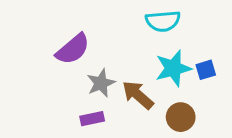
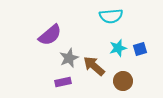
cyan star: (173, 68) -> (118, 48), size x0.7

